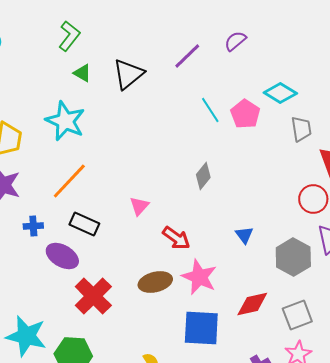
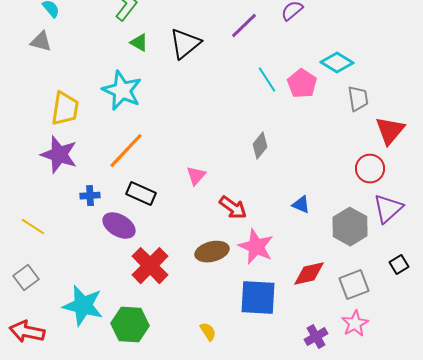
blue triangle: (244, 235) -> (301, 205), turned -30

